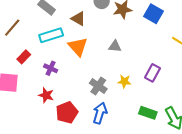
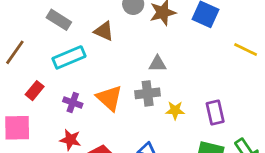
orange triangle: (78, 47) -> (109, 98), moved
purple rectangle: (153, 73) -> (215, 112), moved, turned -36
gray cross: (98, 86) -> (148, 93), moved, turned -36

